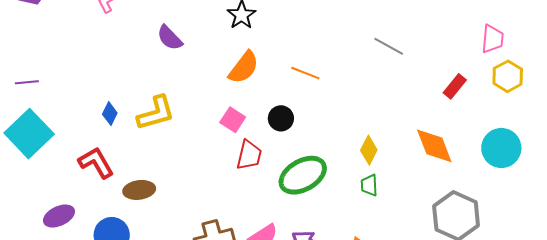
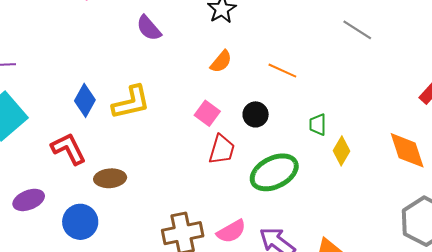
gray line: (389, 46) -> (357, 30), moved
orange semicircle: (244, 67) -> (221, 62), size x0.7
blue diamond: (110, 114) -> (85, 100), size x1.4
green trapezoid: (369, 185) -> (318, 125), moved

